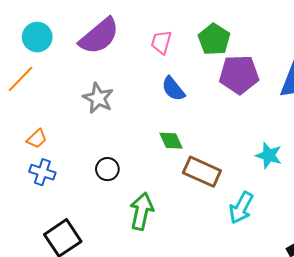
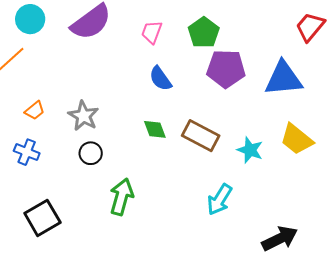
gray star: (98, 98) -> (83, 116), moved
orange trapezoid: (37, 139) -> (35, 110), moved
brown rectangle: (202, 172) -> (201, 136), moved

